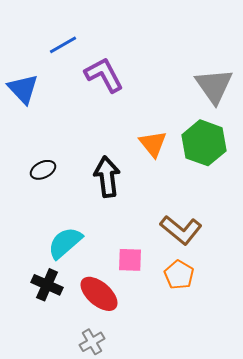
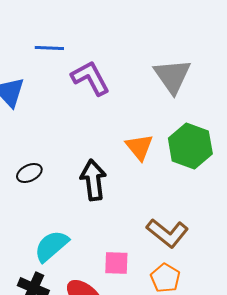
blue line: (63, 45) -> (49, 48), turned 32
gray triangle: (214, 86) -> (172, 76), moved

